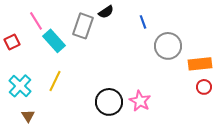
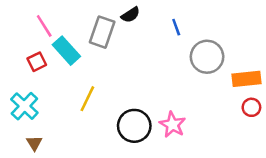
red square: (12, 42) -> (37, 62), moved
yellow line: (55, 81) -> (87, 99), moved

